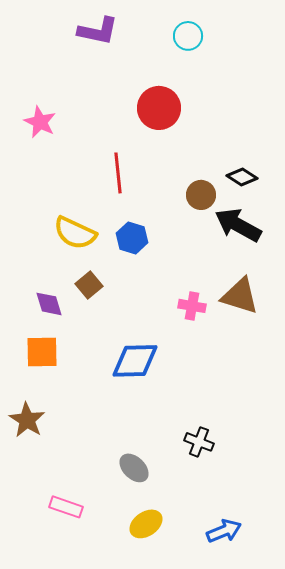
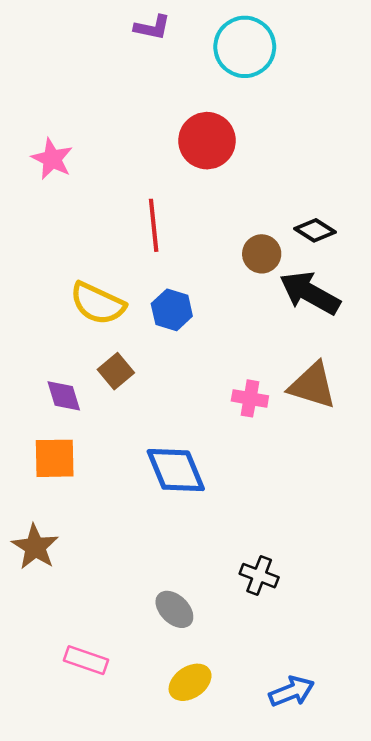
purple L-shape: (98, 31) -> (152, 27), moved, size x0.7
cyan circle: (188, 36) -> (245, 47), size x1.6
blue diamond: (135, 361) -> (176, 470), turned 69

